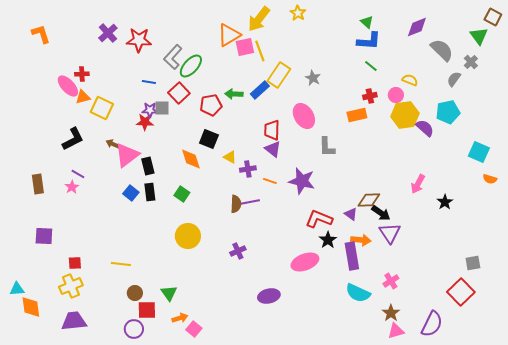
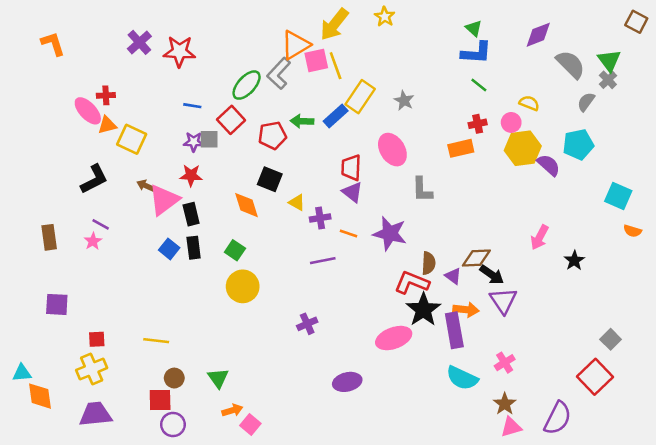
green triangle: (479, 36) -> (609, 61), moved
gray L-shape: (173, 57) -> (279, 73), moved
red star: (145, 122) -> (191, 175), moved
brown semicircle: (236, 204) -> (429, 263), moved
yellow circle: (188, 236) -> (243, 286), moved
black star: (328, 240) -> (423, 310), size x1.5
gray square: (473, 263) -> (611, 339), turned -35
red square: (147, 310) -> (160, 400), moved

